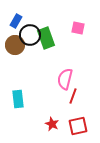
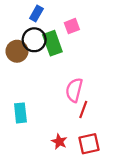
blue rectangle: (16, 21) -> (36, 13), moved
pink square: (78, 28) -> (72, 26), moved, turned -32

